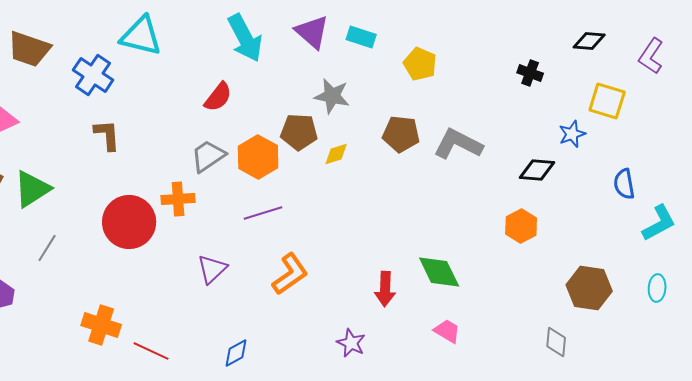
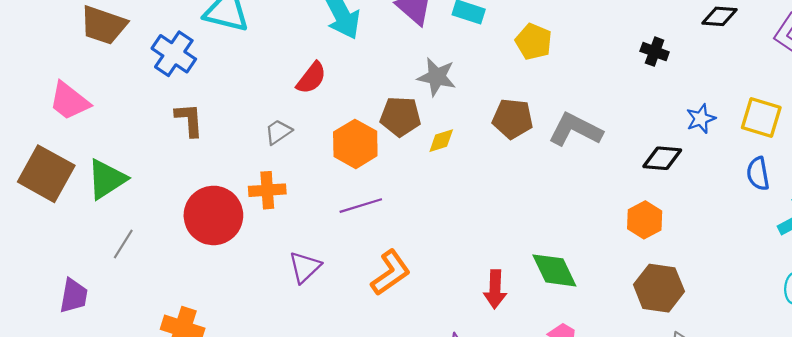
yellow square: (607, 101) -> (761, 118), moved
gray trapezoid: (208, 156) -> (278, 132), moved, size x0.7
brown hexagon: (589, 288) -> (659, 288), moved

